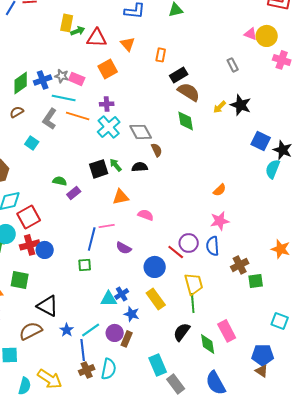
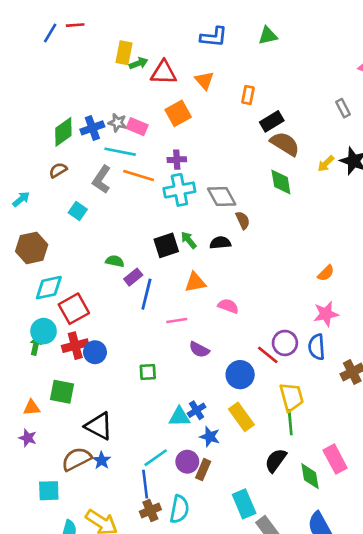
cyan cross: (109, 127) -> (179, 190), turned 30
blue line: (92, 239) -> (146, 294), moved
blue star: (67, 330) -> (102, 460), moved

